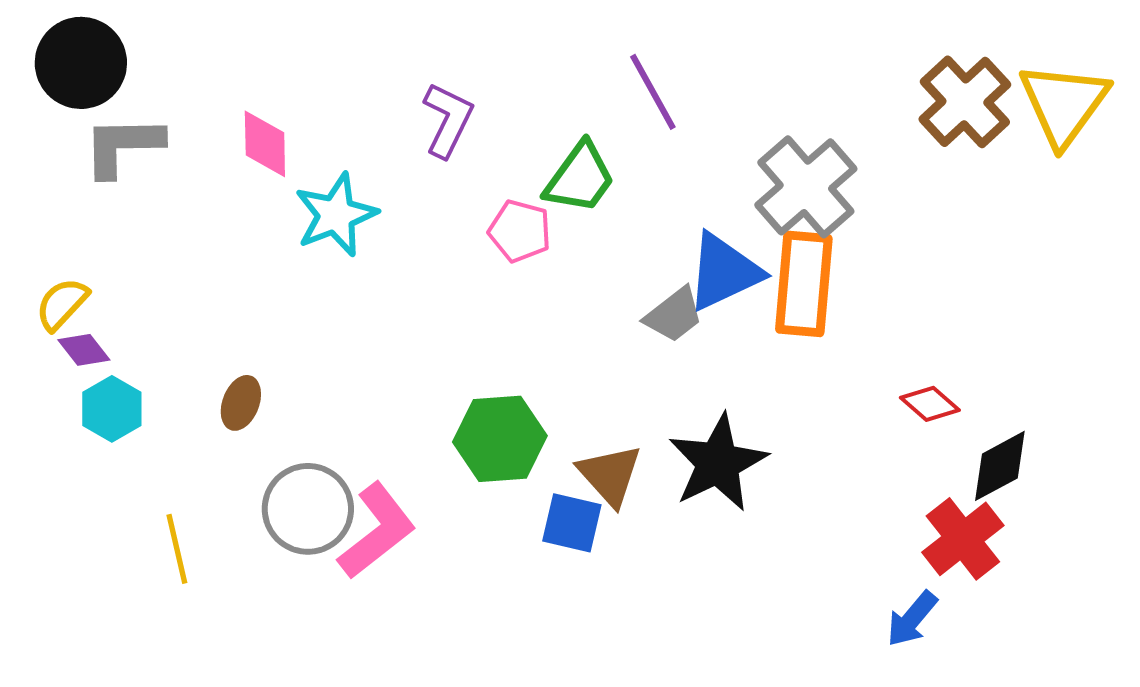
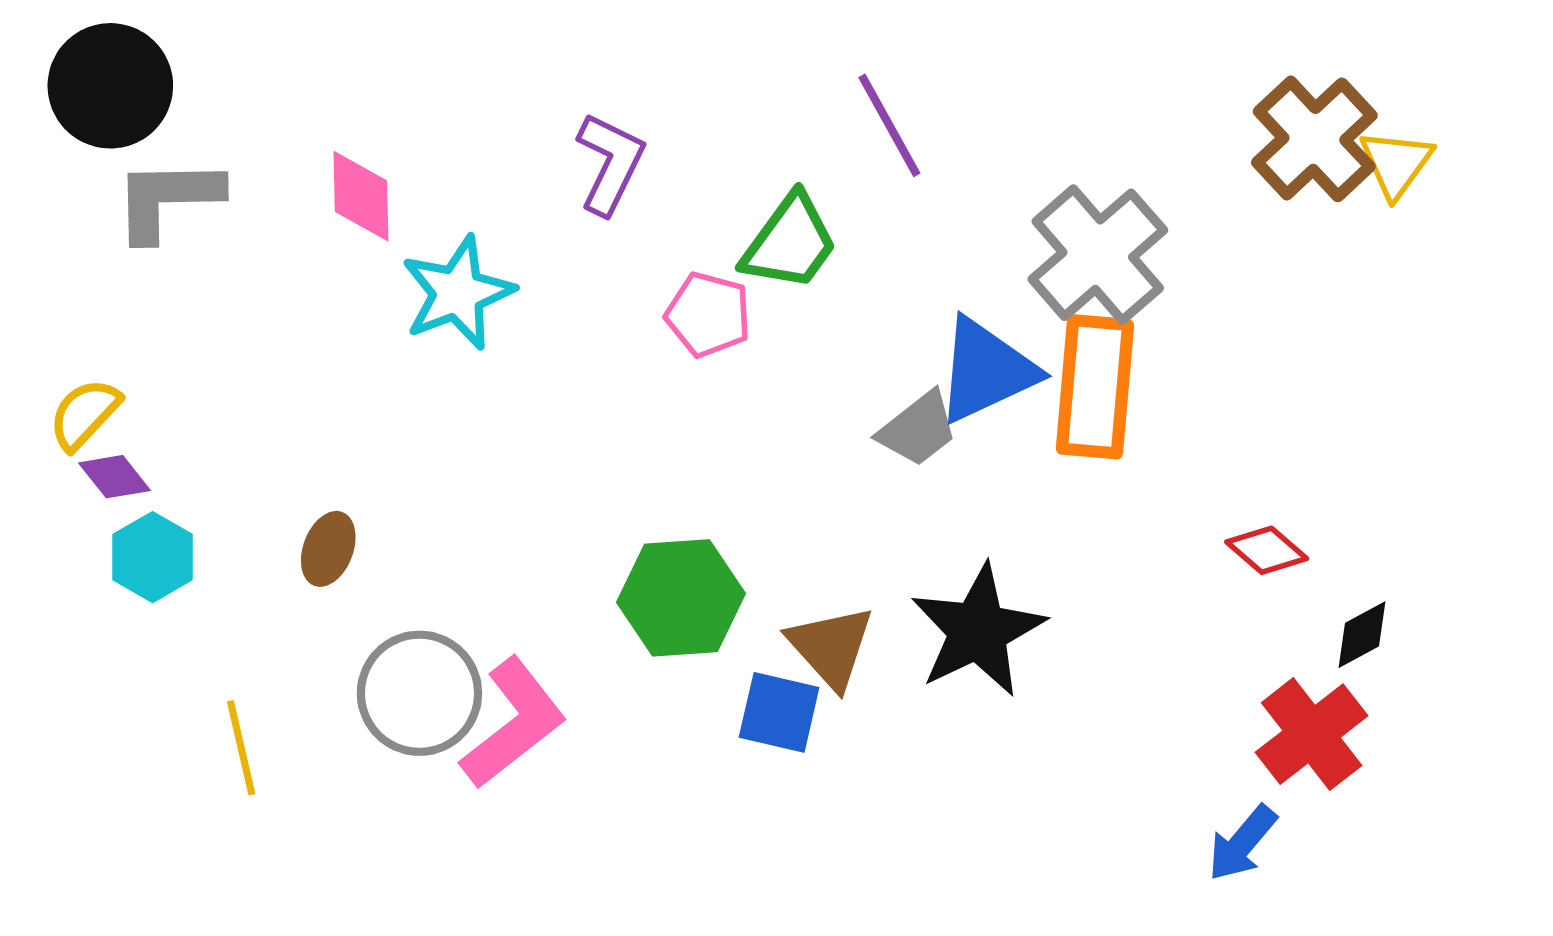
yellow triangle: (1064, 104) -> (1396, 163), moved, size x0.6
black diamond: (1000, 466) -> (1362, 635), size x0.7

